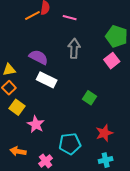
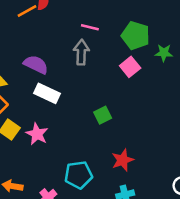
pink line: (70, 18) -> (90, 27), moved
green square: (90, 98) -> (103, 115), turned 32
pink star: (36, 124) -> (37, 134), moved

